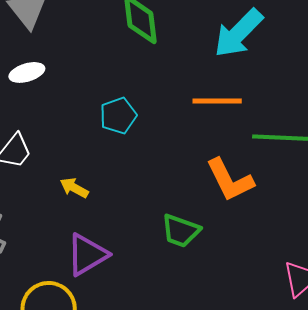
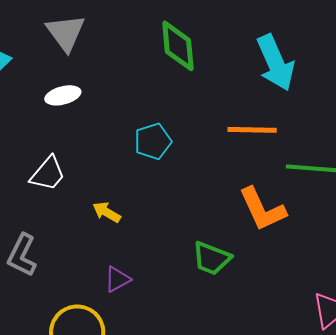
cyan arrow: (238, 33) -> (276, 63), turned -70
purple triangle: (87, 255) -> (117, 279), size x0.6

